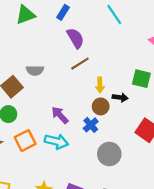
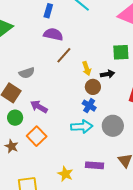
blue rectangle: (63, 12) -> (48, 11), moved
purple semicircle: (75, 38) -> (53, 34), turned -30
purple arrow: (60, 115) -> (39, 107), moved
cyan arrow: (56, 141) -> (82, 127), moved

